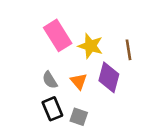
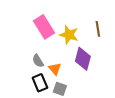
brown line: (129, 50) -> (98, 29), moved
orange triangle: (79, 81) -> (55, 69), moved

